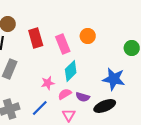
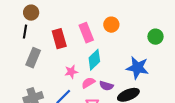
red rectangle: (36, 38) -> (59, 39), moved

